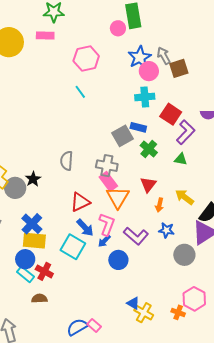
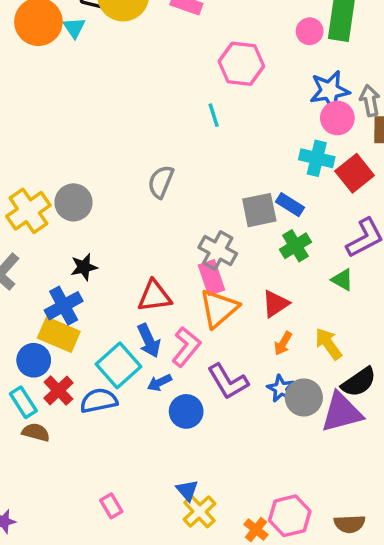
red square: (171, 114) -> (355, 173), moved
gray semicircle: (67, 161) -> (161, 182), moved
black star: (33, 179) -> (84, 267), moved
gray circle: (15, 188) -> (74, 202), moved
blue arrow: (104, 241) -> (159, 383), moved
gray circle: (184, 255) -> (304, 397), moved
cyan rectangle: (26, 274) -> (23, 402), moved
blue semicircle: (77, 327) -> (99, 401), moved

